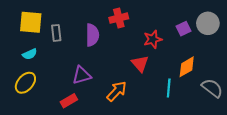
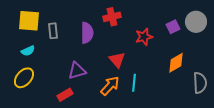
red triangle: (140, 64) -> (117, 60), moved
cyan line: (169, 88) -> (134, 83), moved
gray semicircle: (212, 88) -> (200, 83), turned 50

